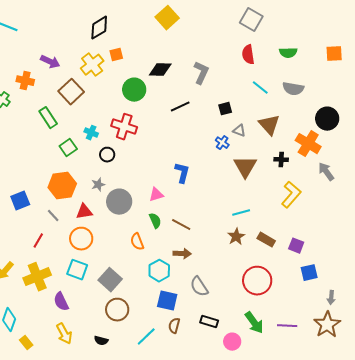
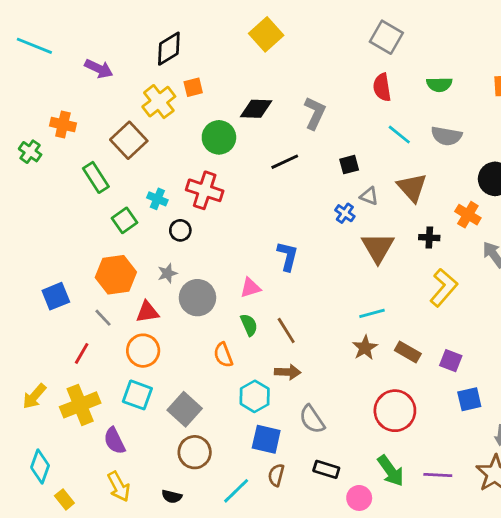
purple arrow: (50, 62) -> (99, 69), moved
orange cross: (308, 144) -> (468, 215), size x0.7
brown line: (181, 225) -> (286, 331), turned 30

